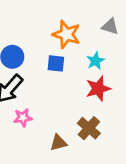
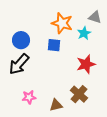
cyan star: (96, 61) -> (84, 33), moved
pink star: (23, 118) -> (29, 97), moved

